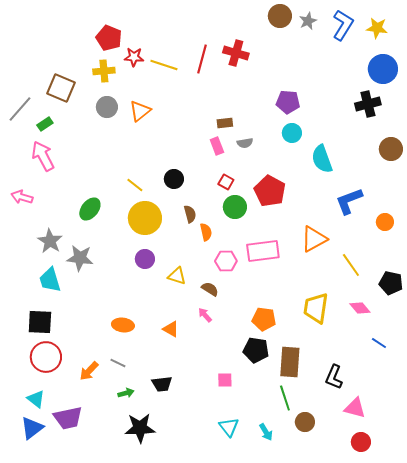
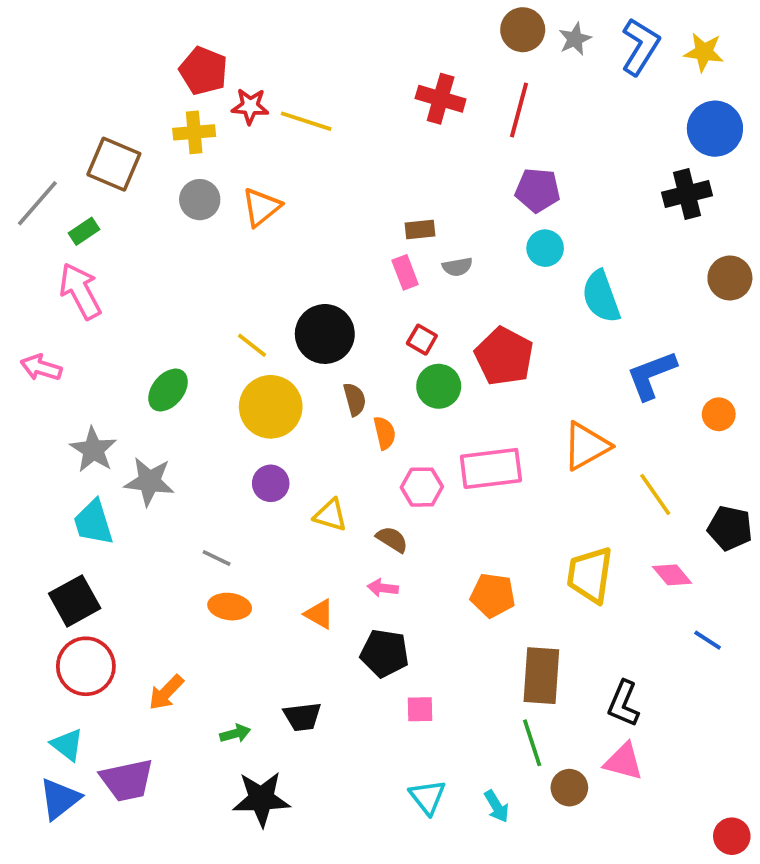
red line: (202, 59) -> (519, 110), moved
black circle: (174, 179) -> (325, 334), size x1.6
pink arrow: (205, 315) -> (383, 588), turned -42
black square: (40, 322) -> (75, 601), turned -32
black pentagon: (256, 350) -> (385, 653), moved
gray line: (118, 363) -> (217, 558), moved
pink triangle: (355, 408) -> (624, 761), moved
red circle: (361, 442) -> (732, 836), moved

